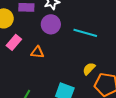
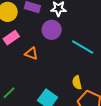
yellow semicircle: (89, 69) -> (77, 83), turned -72

